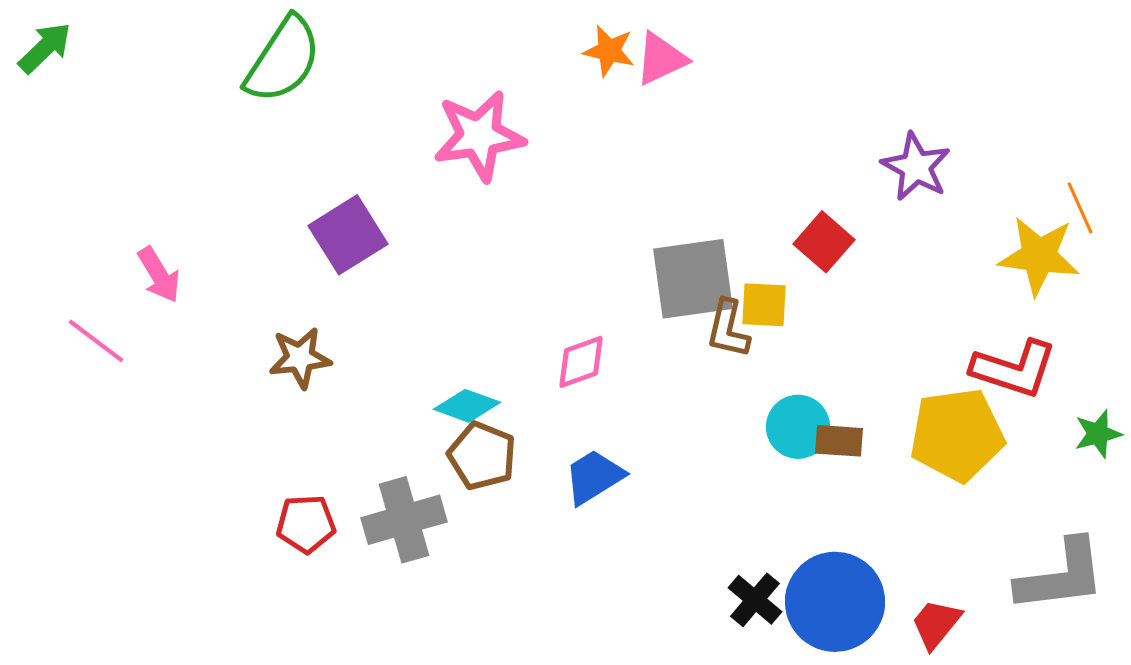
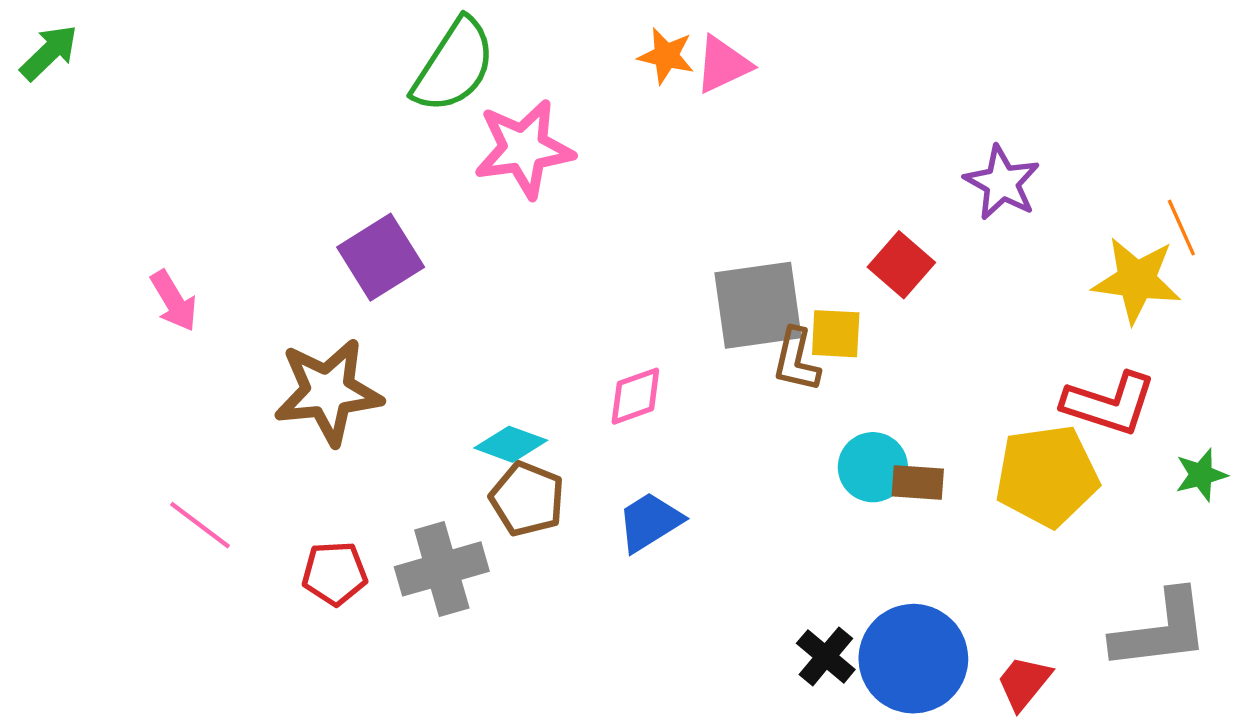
green semicircle: (283, 60) -> (454, 66), moved
pink line: (96, 341) -> (200, 525), moved
brown star: (300, 358) -> (328, 392), size x1.6

